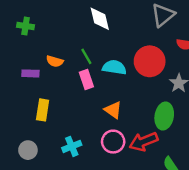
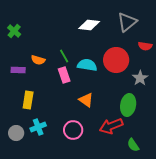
white diamond: (100, 19) -> (89, 25), moved, turned -70
green cross: (26, 26) -> (14, 31), turned 32
pink circle: (113, 142) -> (73, 130), moved
cyan cross: (72, 146) -> (38, 127), moved

